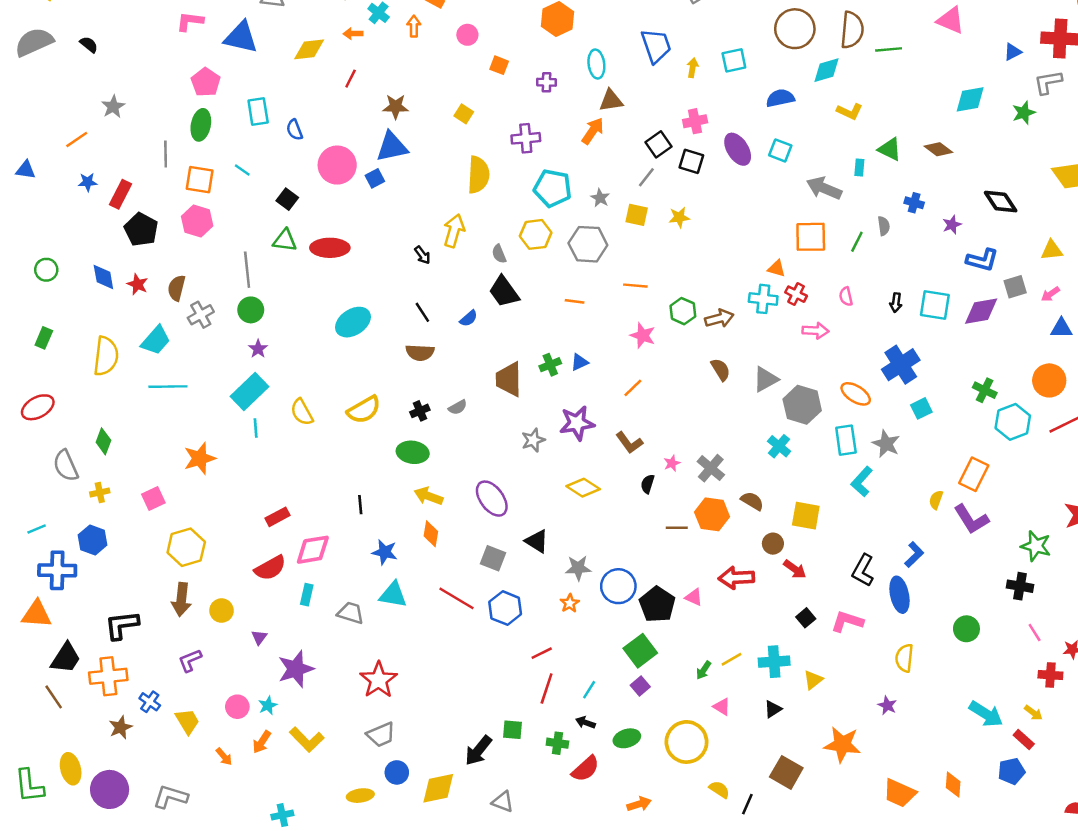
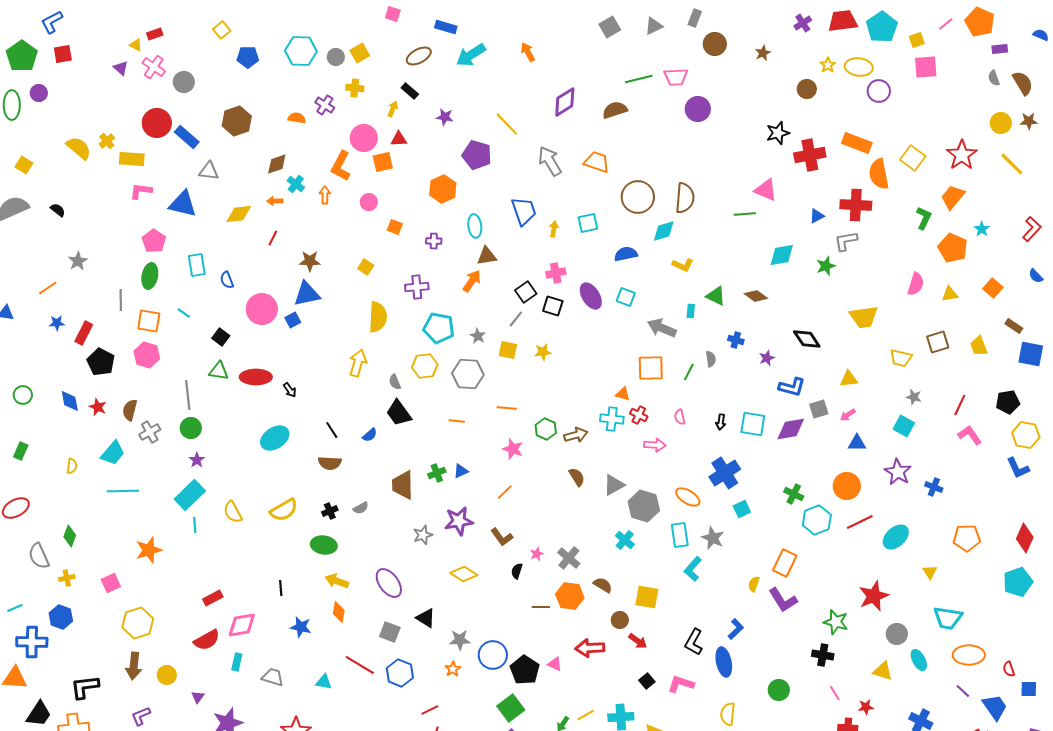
green line: (889, 49) -> (745, 214), moved
black arrow: (422, 255) -> (290, 390), moved
yellow semicircle: (106, 356) -> (72, 466), size x0.5
cyan triangle: (393, 595) -> (324, 682), moved, size x0.7

